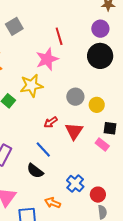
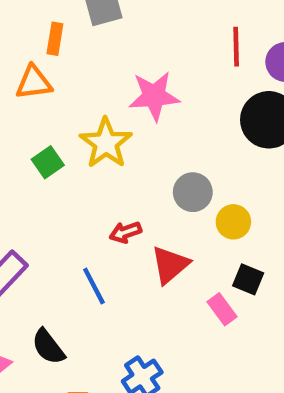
red line: (59, 36) -> (236, 47), moved
yellow star: (31, 86) -> (106, 143), turned 30
black semicircle: (35, 171) -> (48, 347), moved

